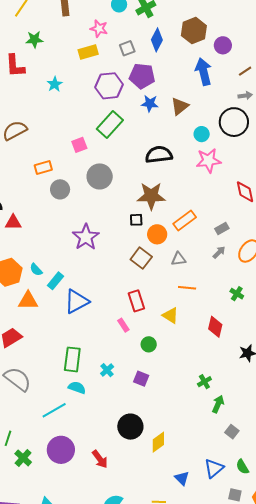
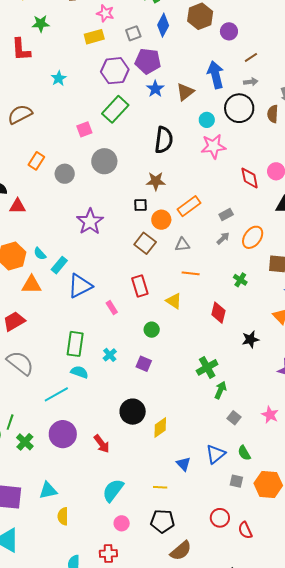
blue arrow: (203, 72) -> (215, 75), moved
cyan star: (55, 84) -> (59, 78), moved
blue star: (150, 104) -> (155, 89), turned 30
black semicircle: (159, 155) -> (164, 140), turned 104
orange rectangle: (43, 167) -> (36, 161), moved, turned -42
brown star: (151, 196) -> (156, 181), size x0.7
pink rectangle: (123, 325) -> (112, 308), moved
green cross: (204, 382) -> (207, 367), size x1.5

